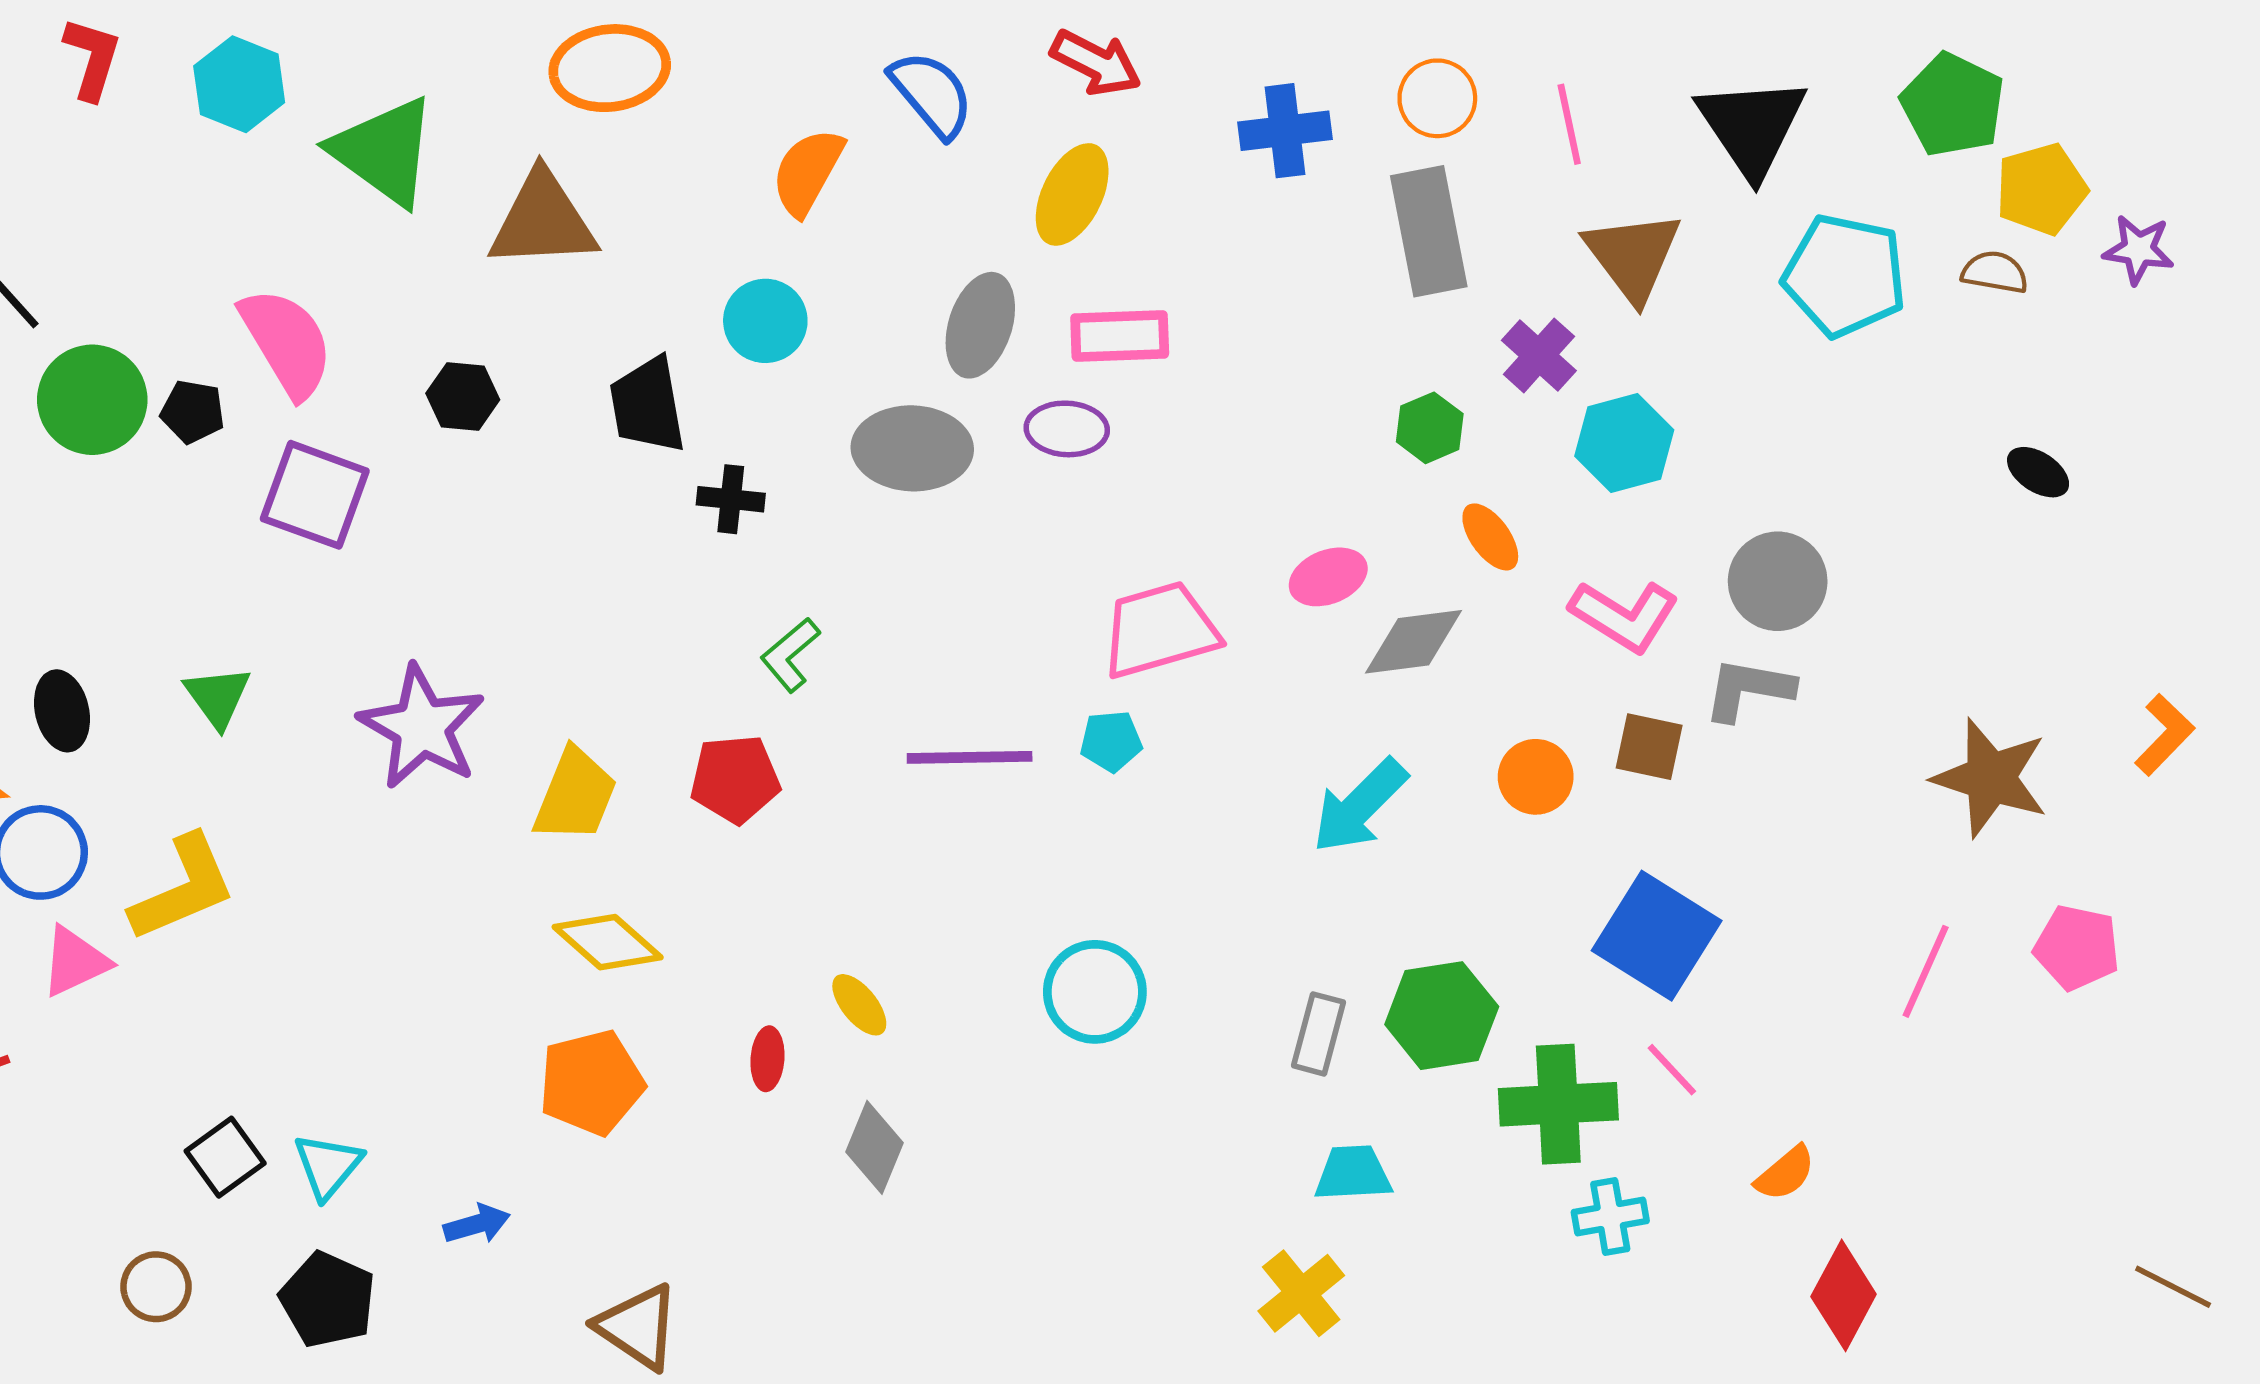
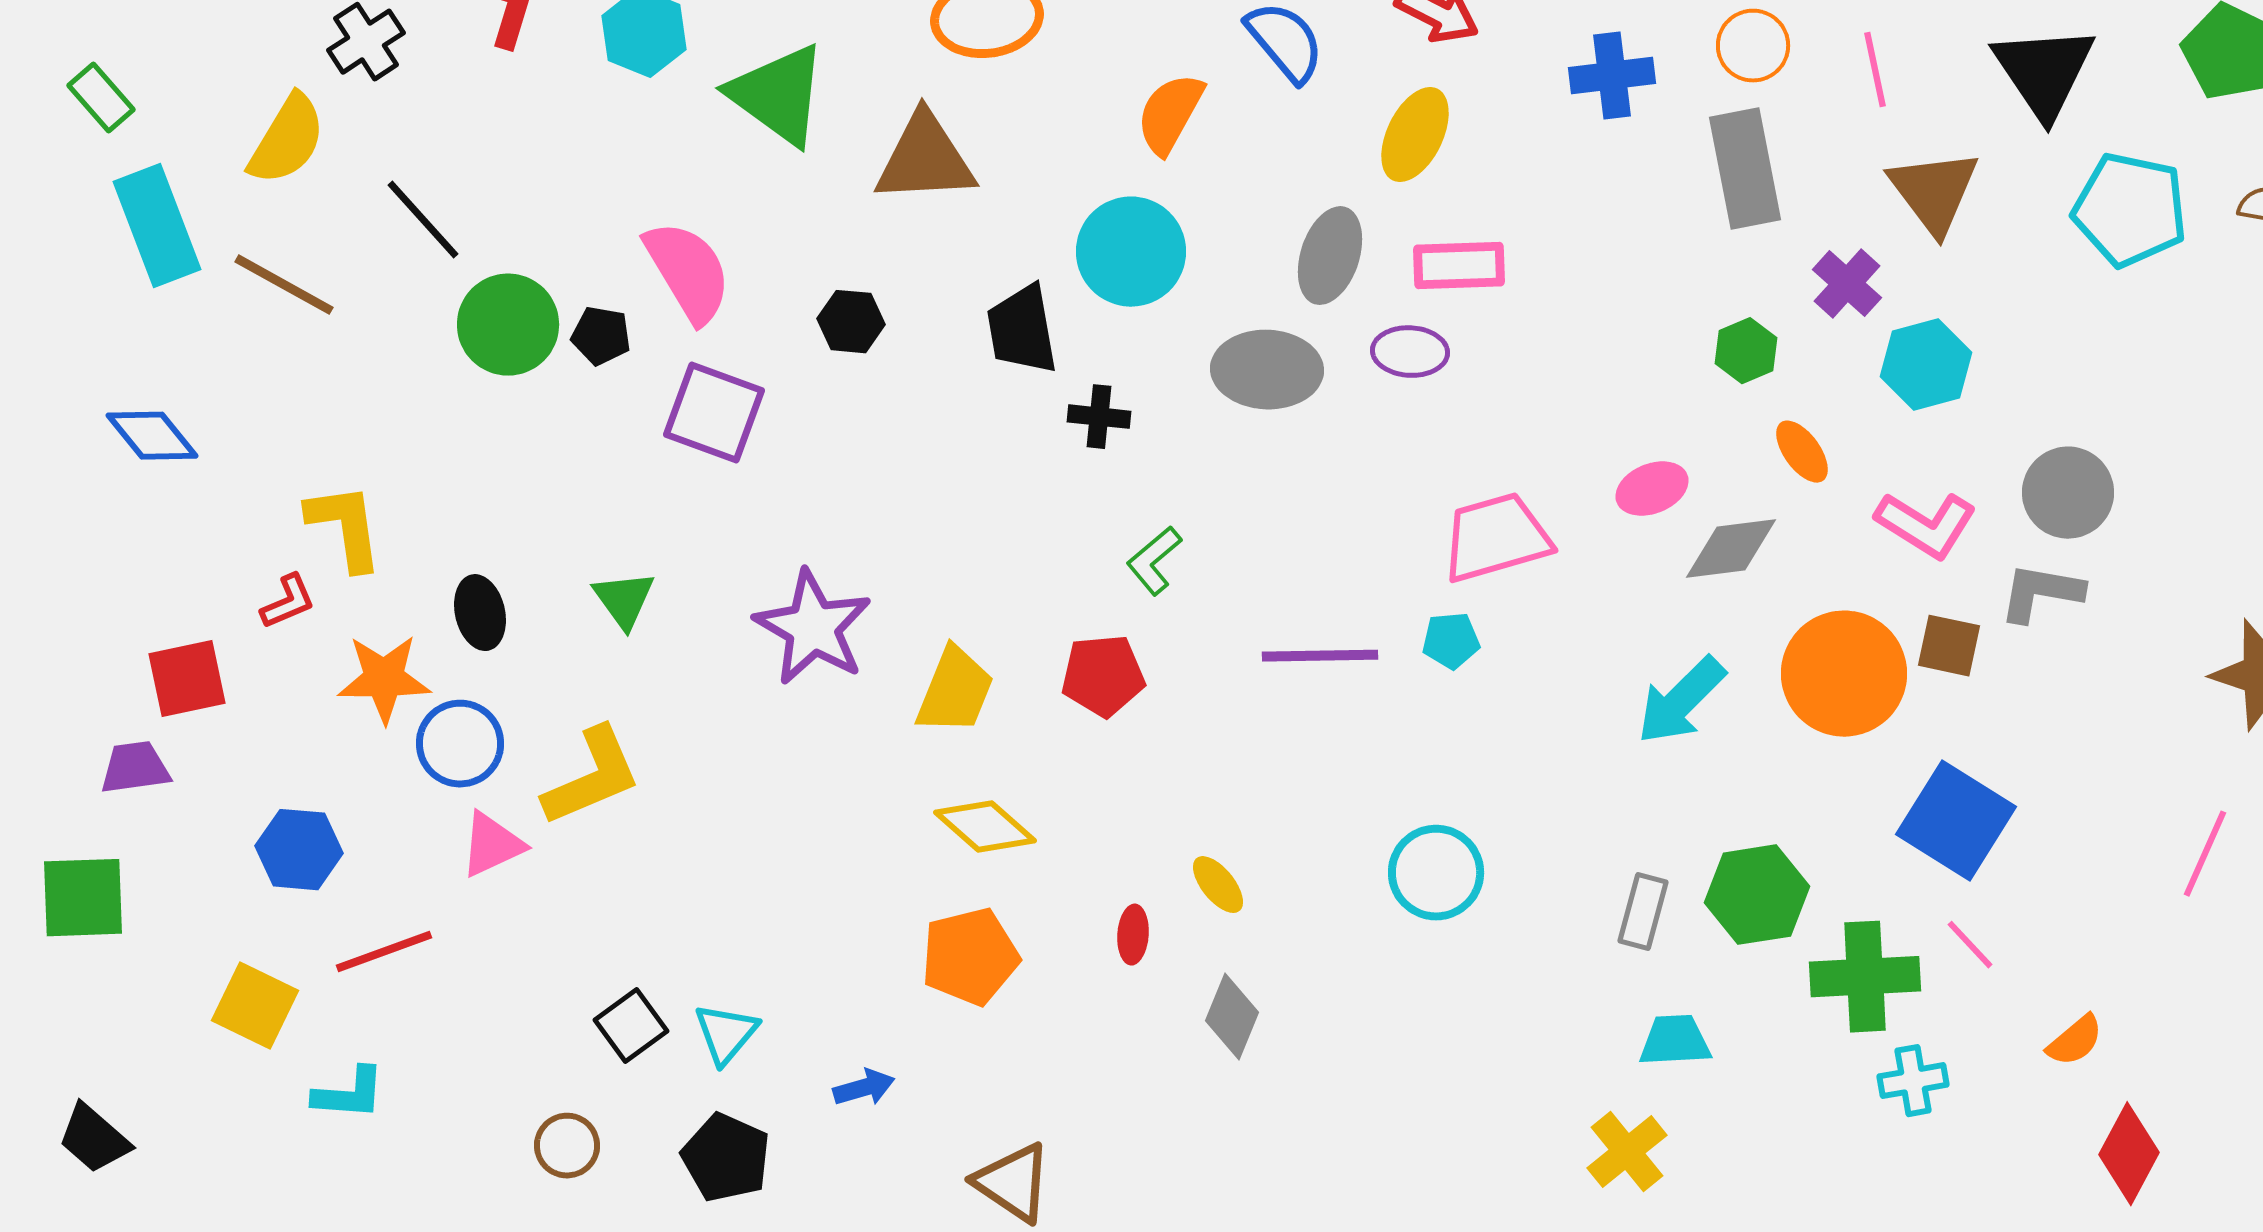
cyan circle: (765, 321) -> (1131, 252), size x1.4
orange circle: (1536, 777) -> (1844, 674), size x1.8

